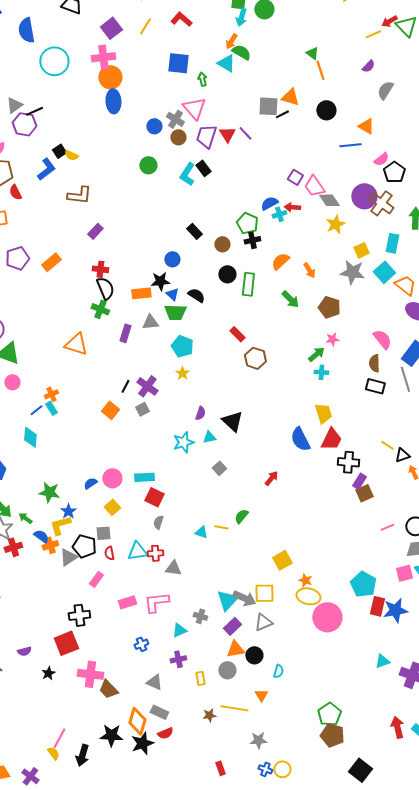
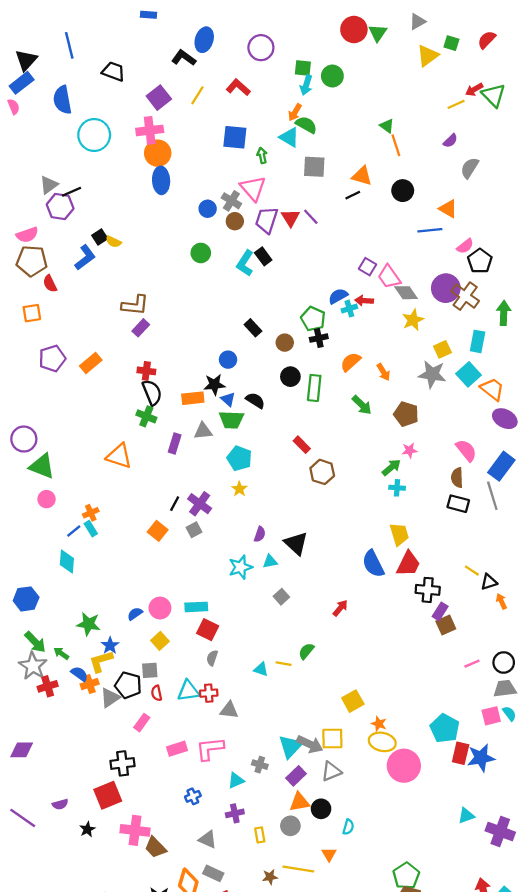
gray square: (268, 106) -> (314, 167), moved
brown L-shape: (79, 195) -> (135, 305), moved

